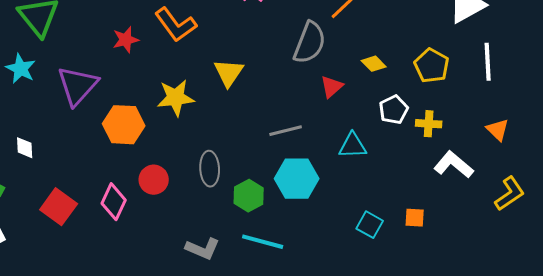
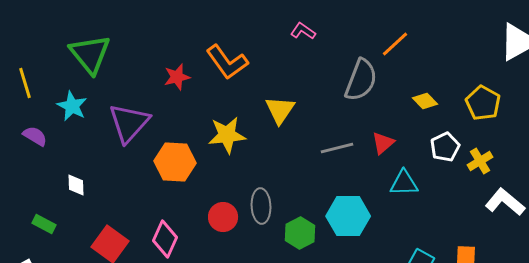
red triangle: (332, 87) -> (383, 143), moved
yellow cross: (429, 124) -> (480, 161), turned -35
gray line: (286, 131) -> (337, 148), moved
red circle: (154, 180) -> (223, 217), moved

